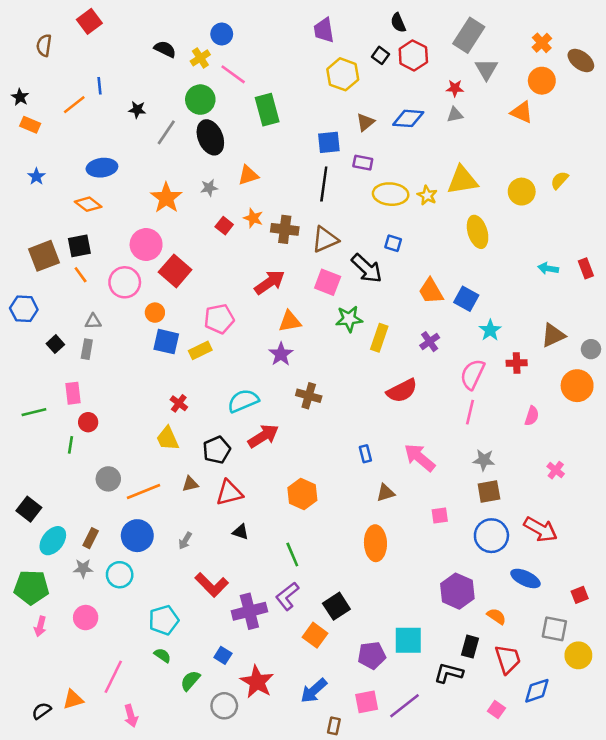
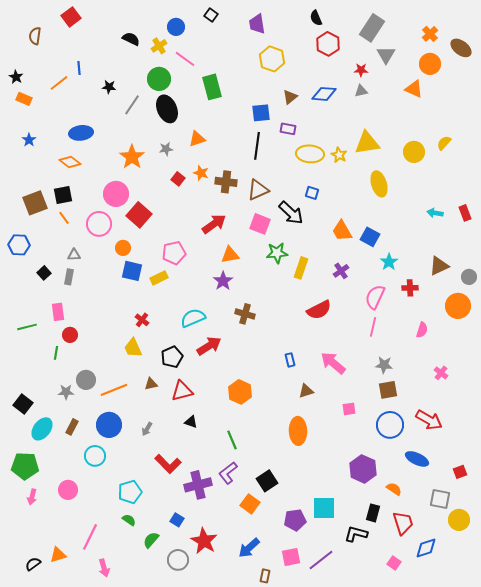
black square: (381, 55) -> (211, 15), moved
gray star: (83, 568) -> (66, 392), moved

